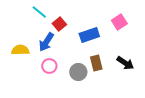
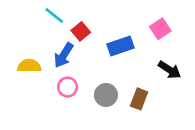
brown rectangle: (96, 63) -> (139, 99), moved, turned 35
black arrow: (125, 63) -> (170, 70), moved

